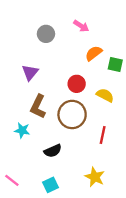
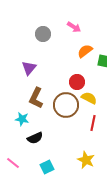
red circle: (77, 84) -> (77, 82), moved
yellow semicircle: (105, 95) -> (89, 98), moved
black semicircle: (53, 151) -> (35, 138), moved

